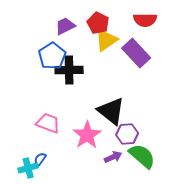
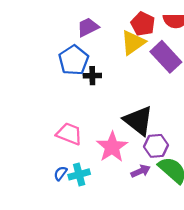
red pentagon: (98, 23) -> (143, 24), moved
black cross: (69, 70) -> (92, 76), size x0.6
cyan cross: (28, 168) -> (79, 174), moved

